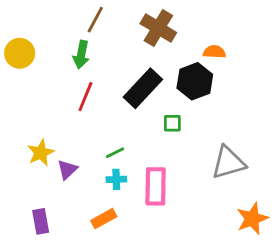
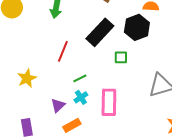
red line: (85, 97) -> (63, 51), moved
purple triangle: (67, 170) -> (58, 105), moved
cyan cross: (116, 179) -> (81, 97), turned -32

